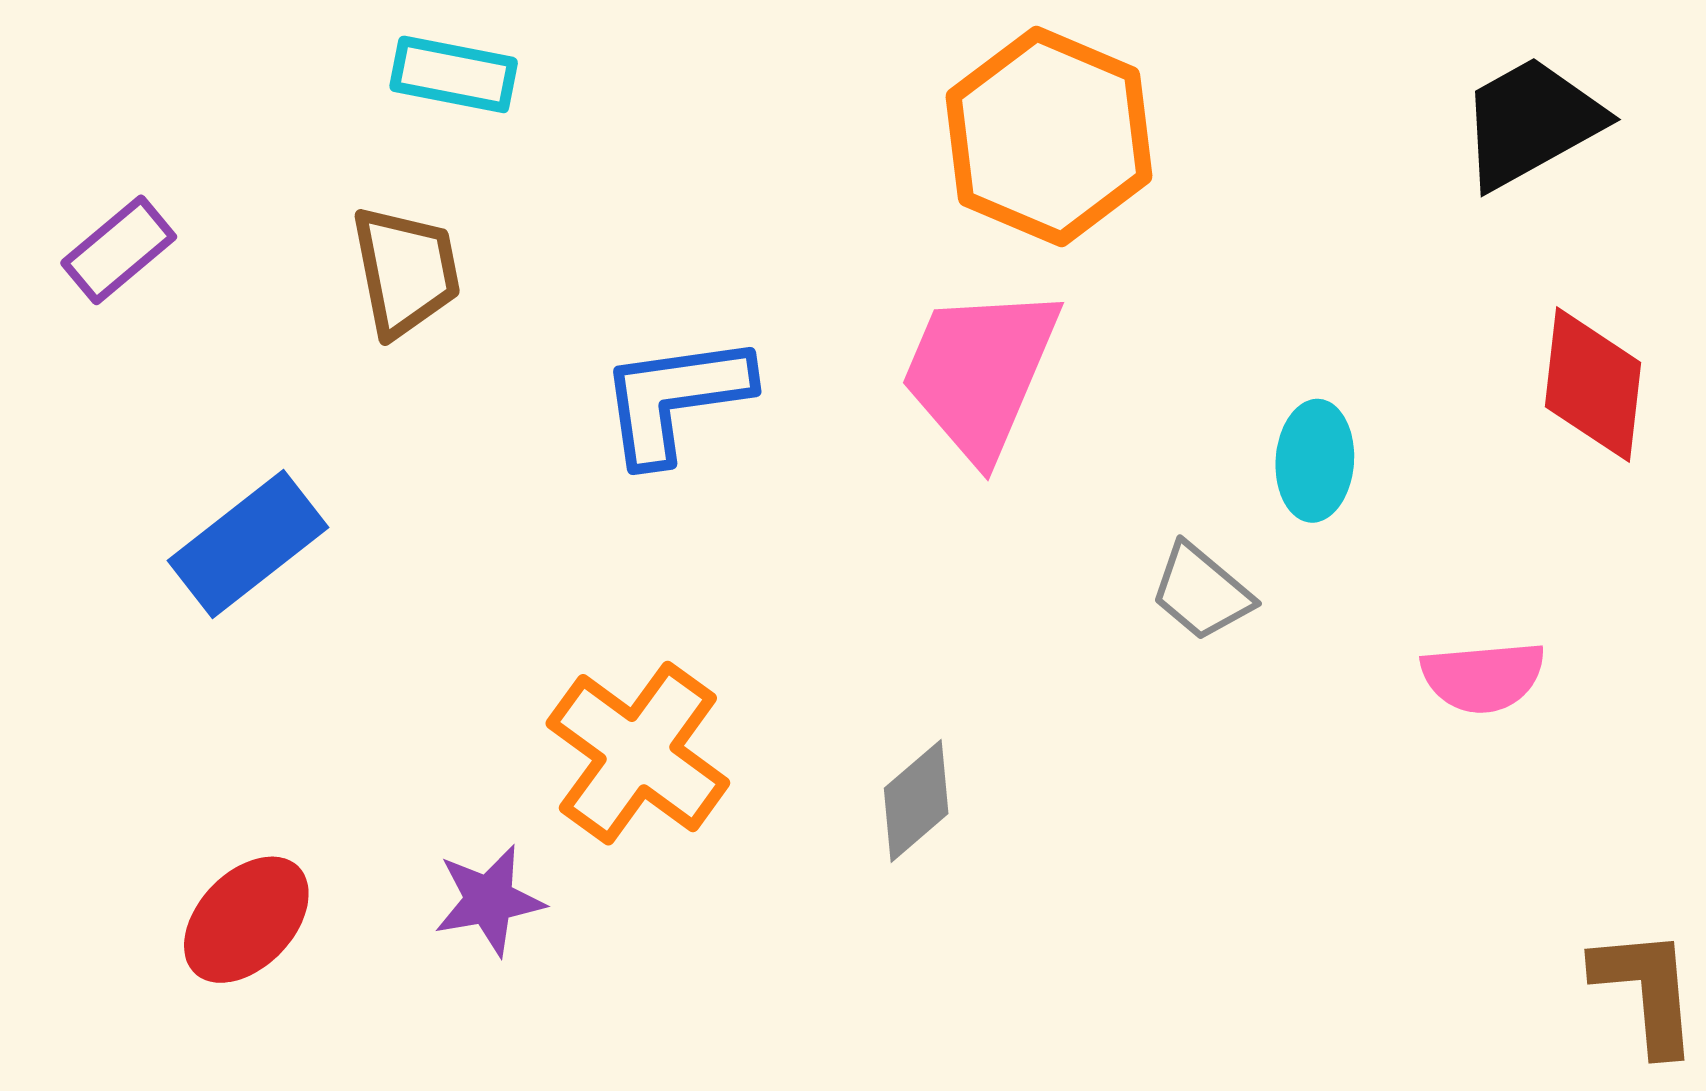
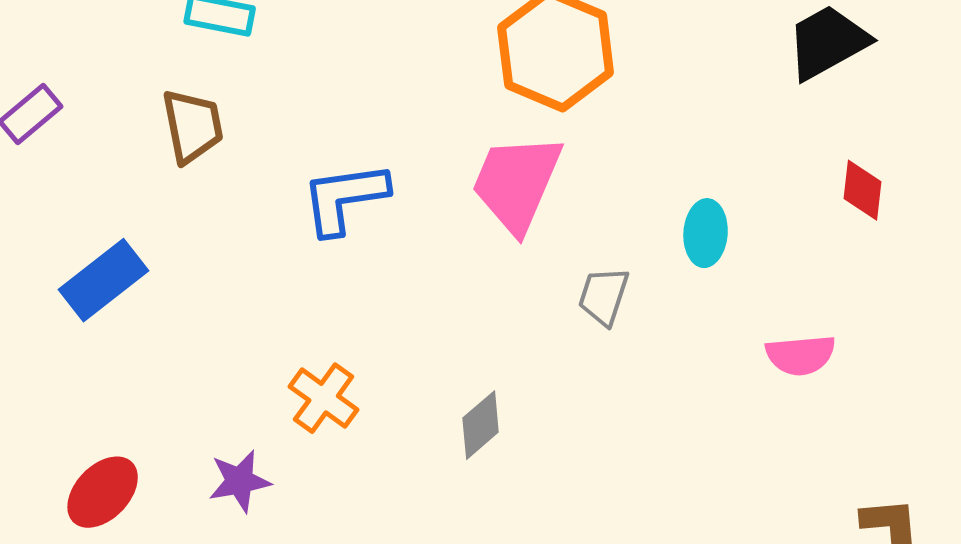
red diamond: (1593, 385) -> (863, 190), size x0.7
gray trapezoid: (1201, 592) -> (604, 296), moved, turned 68
orange cross: (638, 753) -> (324, 398), size x0.7

